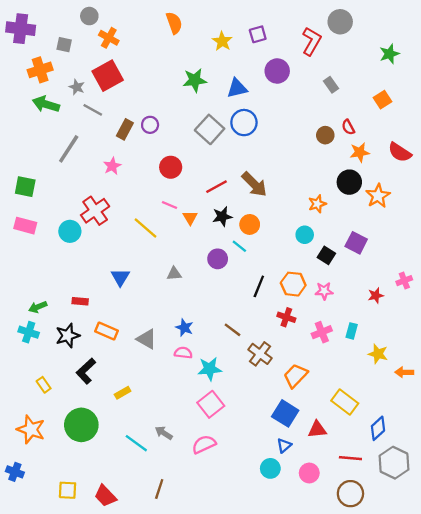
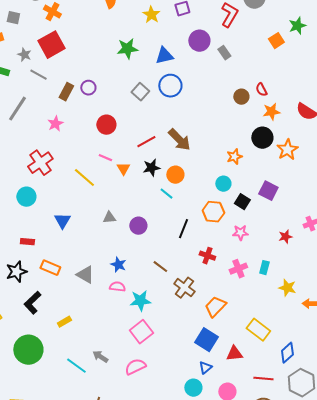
gray rectangle: (331, 85) -> (224, 53), moved
orange square: (383, 100) -> (276, 41), moved
gray square: (210, 129) -> (140, 92), size x0.7
cyan circle: (70, 231) -> (26, 197), moved
purple circle: (218, 259) -> (138, 226), moved
orange hexagon: (293, 284) -> (213, 212), moved

